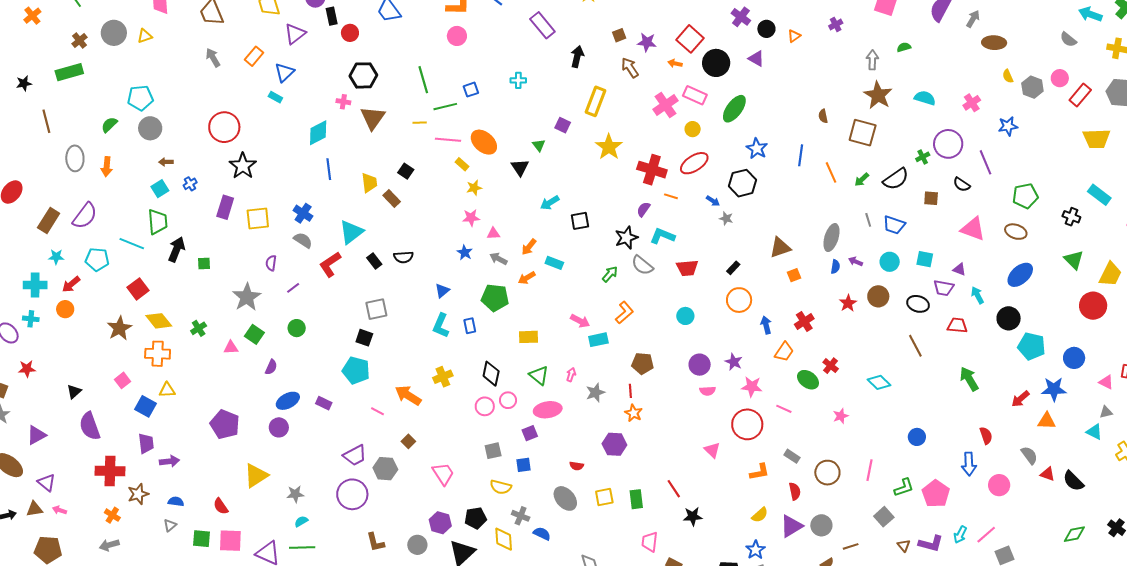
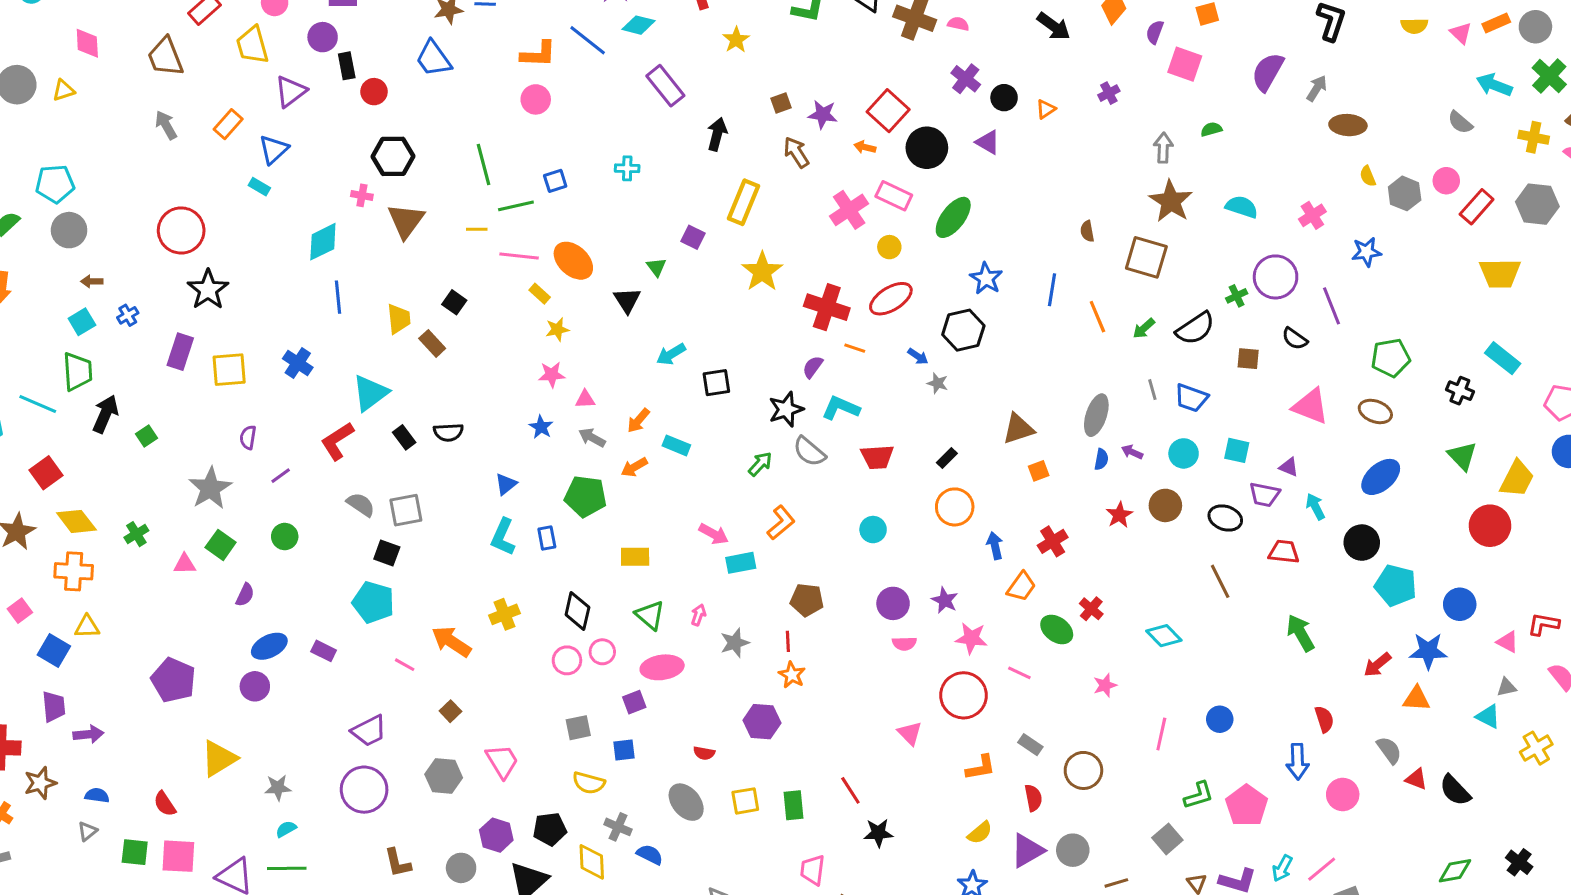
gray semicircle: (303, 240) -> (361, 505), moved
green square: (204, 263) -> (147, 436), turned -32
gray hexagon: (385, 469) -> (444, 776), moved
pink line: (870, 470) -> (1161, 734), moved

